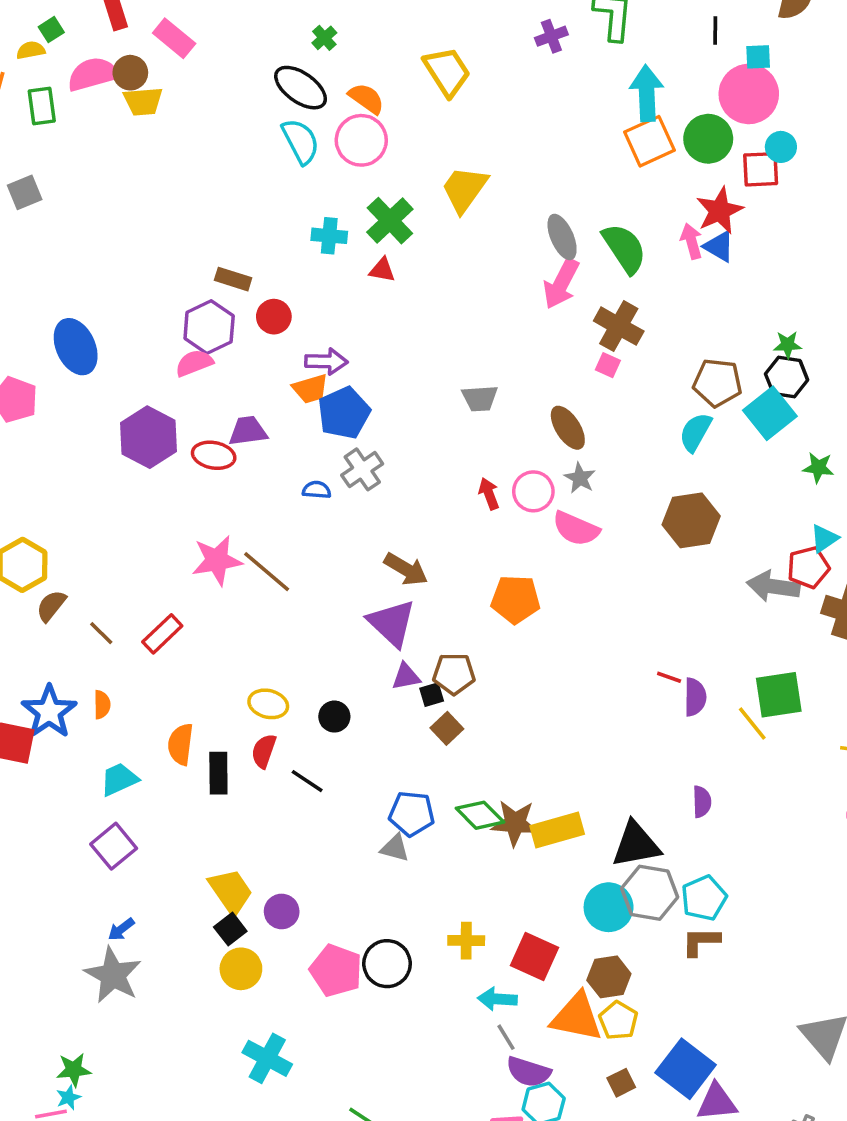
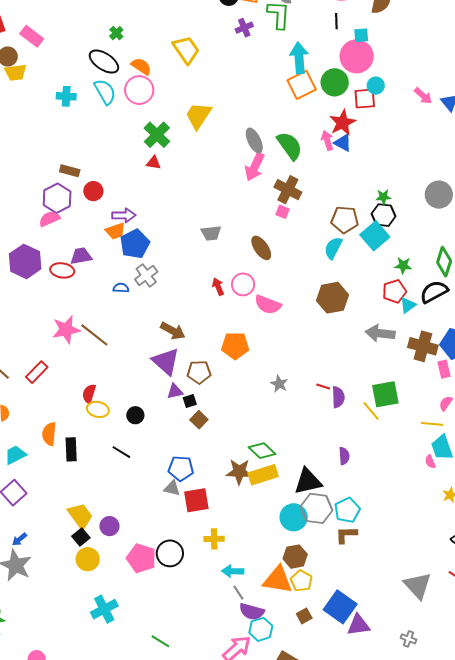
cyan cross: (329, 236) -> (66, 96), moved
gray star: (580, 478) -> (279, 384), moved
red pentagon: (808, 567) -> (394, 291), moved
brown pentagon: (454, 674) -> (199, 372), moved
red semicircle: (264, 751) -> (89, 394), moved
green diamond: (480, 815) -> (262, 451), moved
red square: (535, 956) -> (196, 500), moved, turned -32
cyan cross: (267, 1058) -> (104, 609), turned 36

